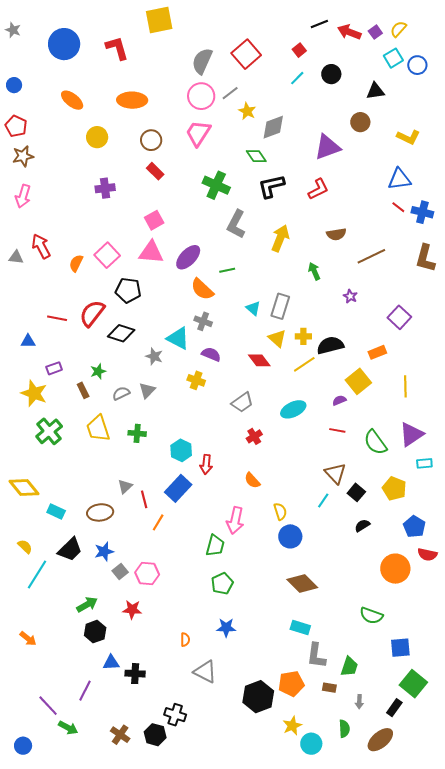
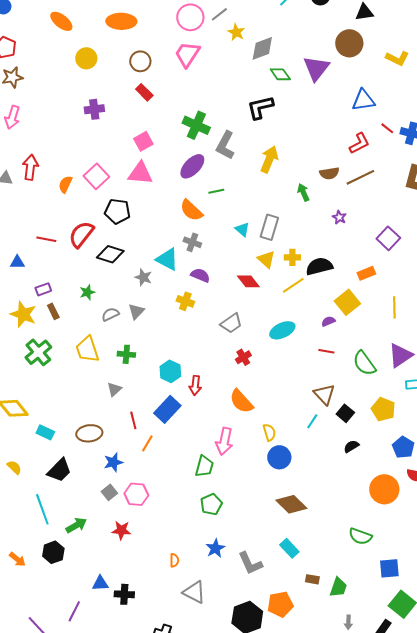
brown circle: (360, 122) -> (349, 43), size x1.4
purple triangle: (327, 147) -> (316, 68), turned -32
green diamond: (256, 156) -> (280, 74), moved
blue triangle: (399, 179) -> (363, 100), moved
green cross: (216, 185) -> (196, 125), moved
red L-shape: (318, 189) -> (359, 143), moved
brown semicircle: (336, 234) -> (329, 173), moved
red arrow: (41, 246) -> (30, 167), turned 35
purple ellipse: (188, 257) -> (192, 166), moved
brown rectangle: (83, 390) -> (53, 311), moved
orange semicircle: (252, 480) -> (241, 401), size x1.5
gray triangle: (125, 486) -> (114, 389), moved
blue star: (104, 552) -> (113, 462), moved
cyan line: (37, 575) -> (42, 509), moved, turned -52
blue star: (226, 628) -> (215, 548), turned -30
cyan rectangle: (300, 628) -> (289, 548), turned 30
black hexagon: (95, 632) -> (53, 552), moved
gray L-shape: (316, 656) -> (250, 563), moved, turned -32
brown rectangle: (329, 688) -> (312, 579), moved

